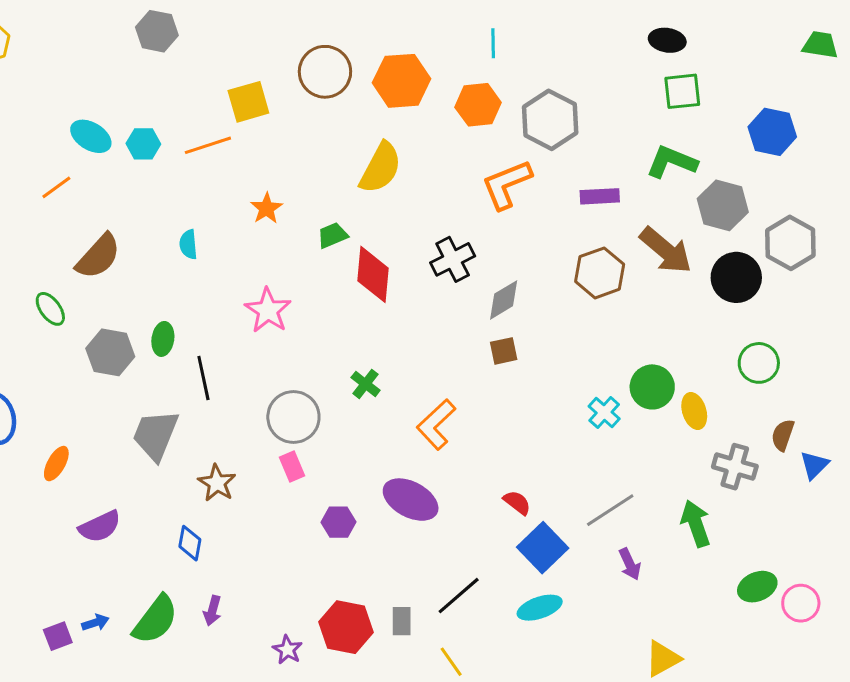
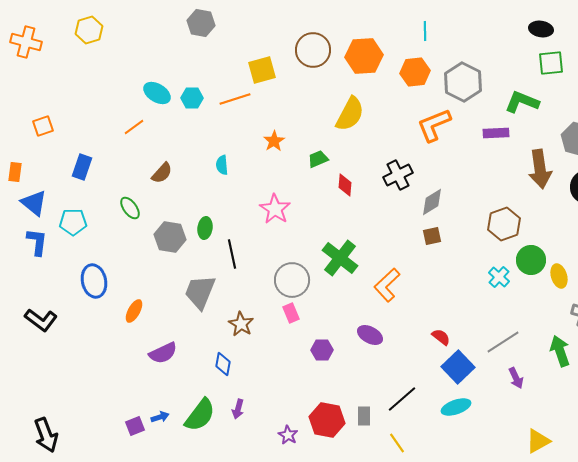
green L-shape: (672, 162) -> (522, 102), moved
brown arrow: (666, 250) -> (540, 169), turned 42
brown semicircle: (98, 256) -> (162, 173), size x0.7
brown hexagon: (600, 273) -> (504, 224), moved
red diamond: (373, 274) -> (345, 185), size x0.6
green cross: (366, 384) -> (340, 258), size x1.8
purple ellipse: (411, 500) -> (370, 335), size x0.7

